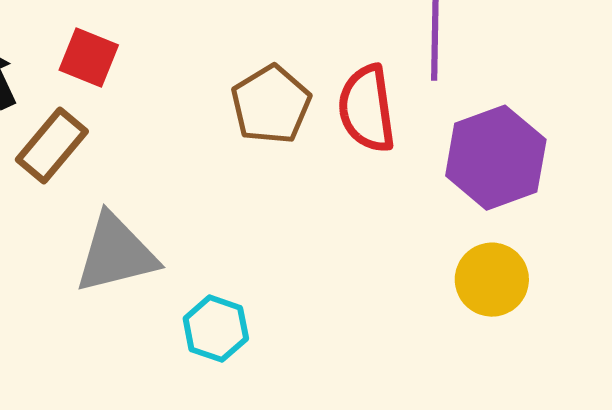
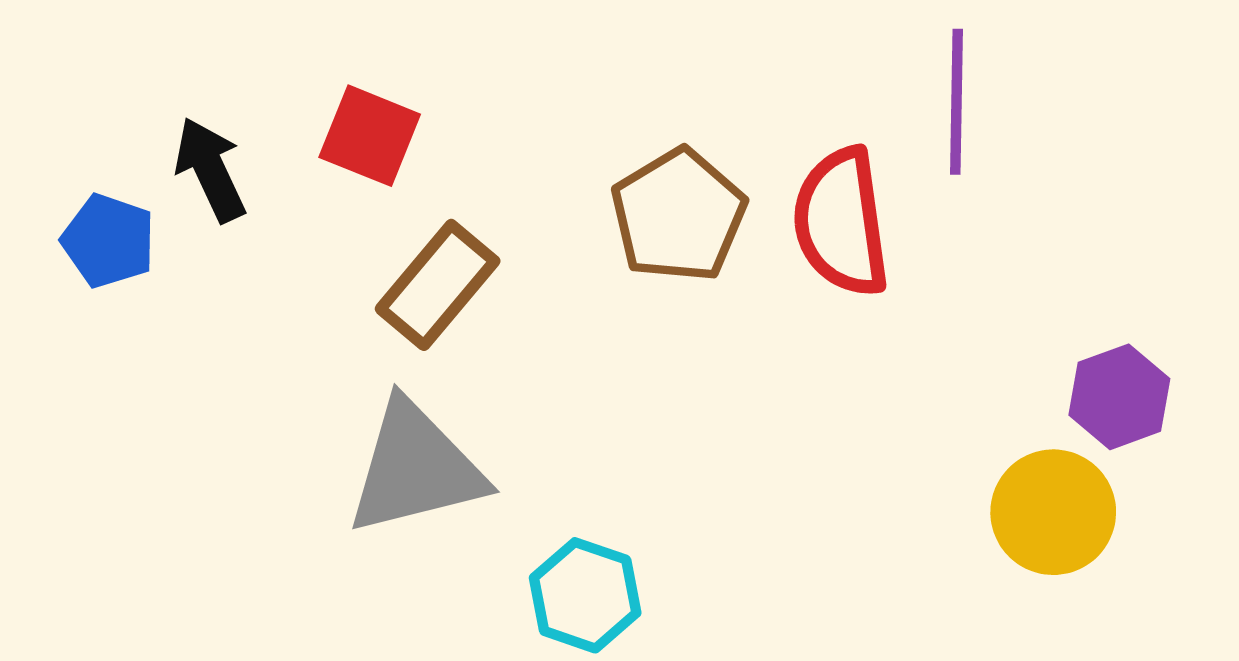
brown rectangle: (52, 146) -> (438, 285), moved
purple hexagon: (496, 158) -> (1119, 397), moved, size x0.6

